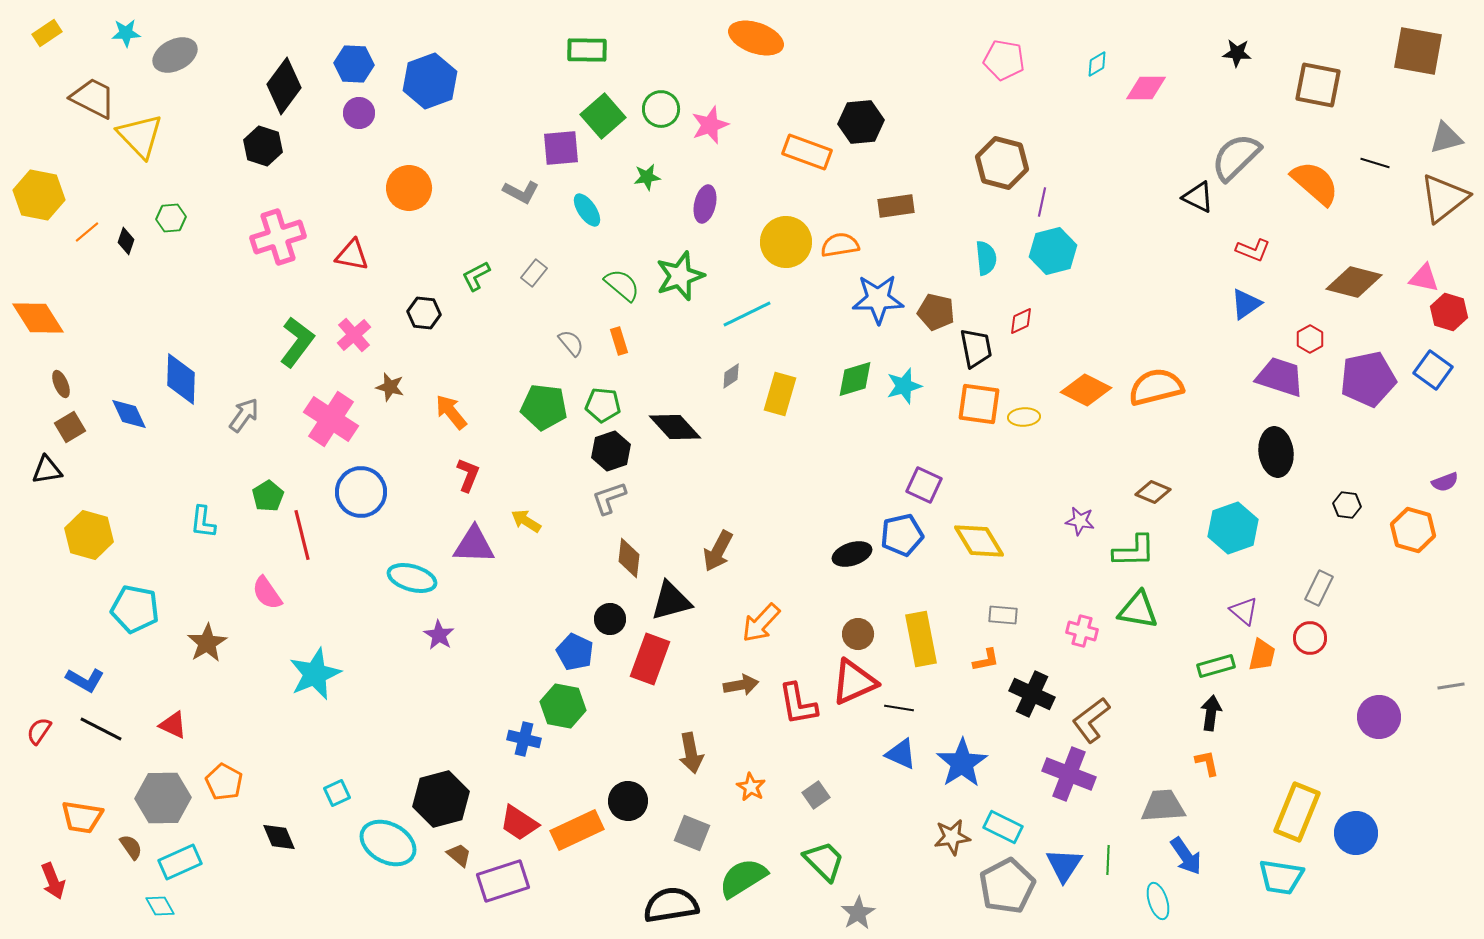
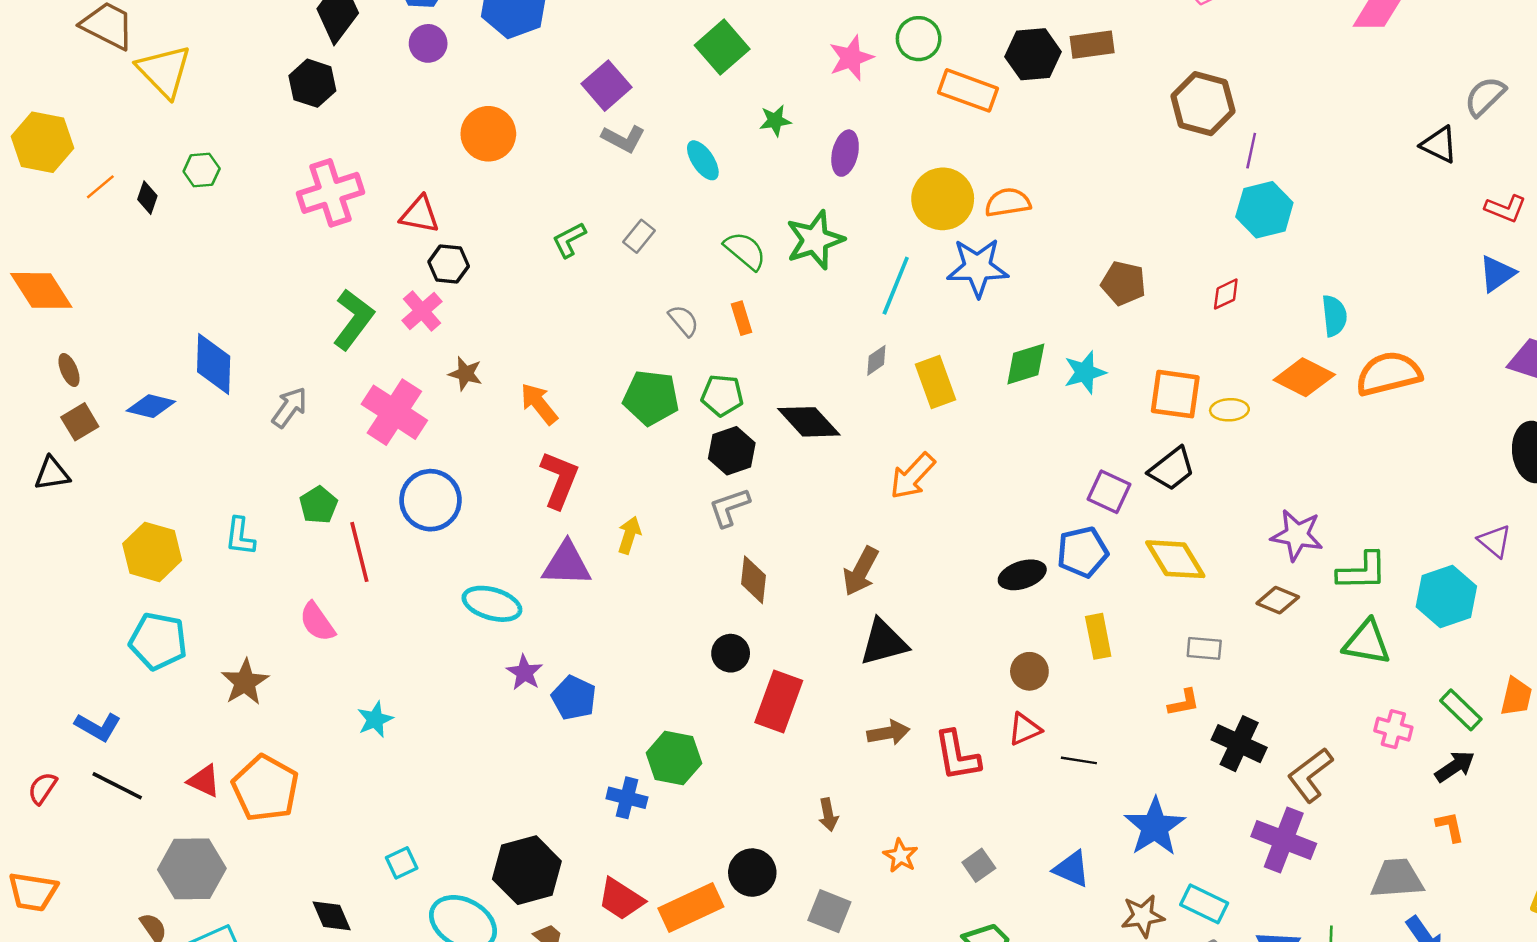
green circle: (661, 109) -> (919, 39), moved
purple square: (561, 148) -> (606, 86), moved, turned -36
gray semicircle: (1236, 157) -> (1485, 96), size x0.7
brown rectangle: (896, 206) -> (1092, 45), moved
cyan semicircle: (986, 258) -> (1334, 316), moved
blue star: (878, 299) -> (978, 268), moved
black hexagon: (424, 313) -> (449, 264), moved
cyan line: (747, 314) -> (896, 286), turned -42
black trapezoid: (976, 348) -> (1172, 469), moved, turned 63
yellow rectangle: (780, 394) -> (935, 382), turned -36
blue diamond: (129, 414) -> (151, 406), turned -51
red L-shape: (468, 475) -> (559, 480), size x1.4
brown diamond: (1153, 492) -> (1278, 600), moved
yellow arrow: (526, 521) -> (629, 535), turned 76
purple star: (1080, 521) -> (1297, 535), size x1.5
cyan hexagon: (1233, 528) -> (1446, 597), moved
yellow hexagon: (89, 535) -> (152, 552), moved
black triangle: (671, 601) -> (884, 642), moved
purple triangle: (1244, 611) -> (1495, 541), moved
orange arrow: (761, 623) -> (913, 476), moved
pink cross: (1082, 631) -> (1393, 729), moved
yellow rectangle: (921, 639) -> (1098, 636), moved, size x0.7
blue pentagon: (575, 652) -> (574, 698), moved
green rectangle: (1216, 666) -> (1461, 710), turned 60
cyan star: (315, 674) -> (375, 719), size x0.6
red triangle: (854, 682) -> (1025, 729), size x0.6
black arrow: (1211, 713) -> (1455, 766), turned 48
brown arrow: (691, 753) -> (828, 815), size x0.7
blue triangle: (901, 754) -> (1072, 869), moved
orange pentagon: (224, 782) -> (265, 788), moved, size x1.5
orange trapezoid: (82, 817) -> (33, 892), moved

